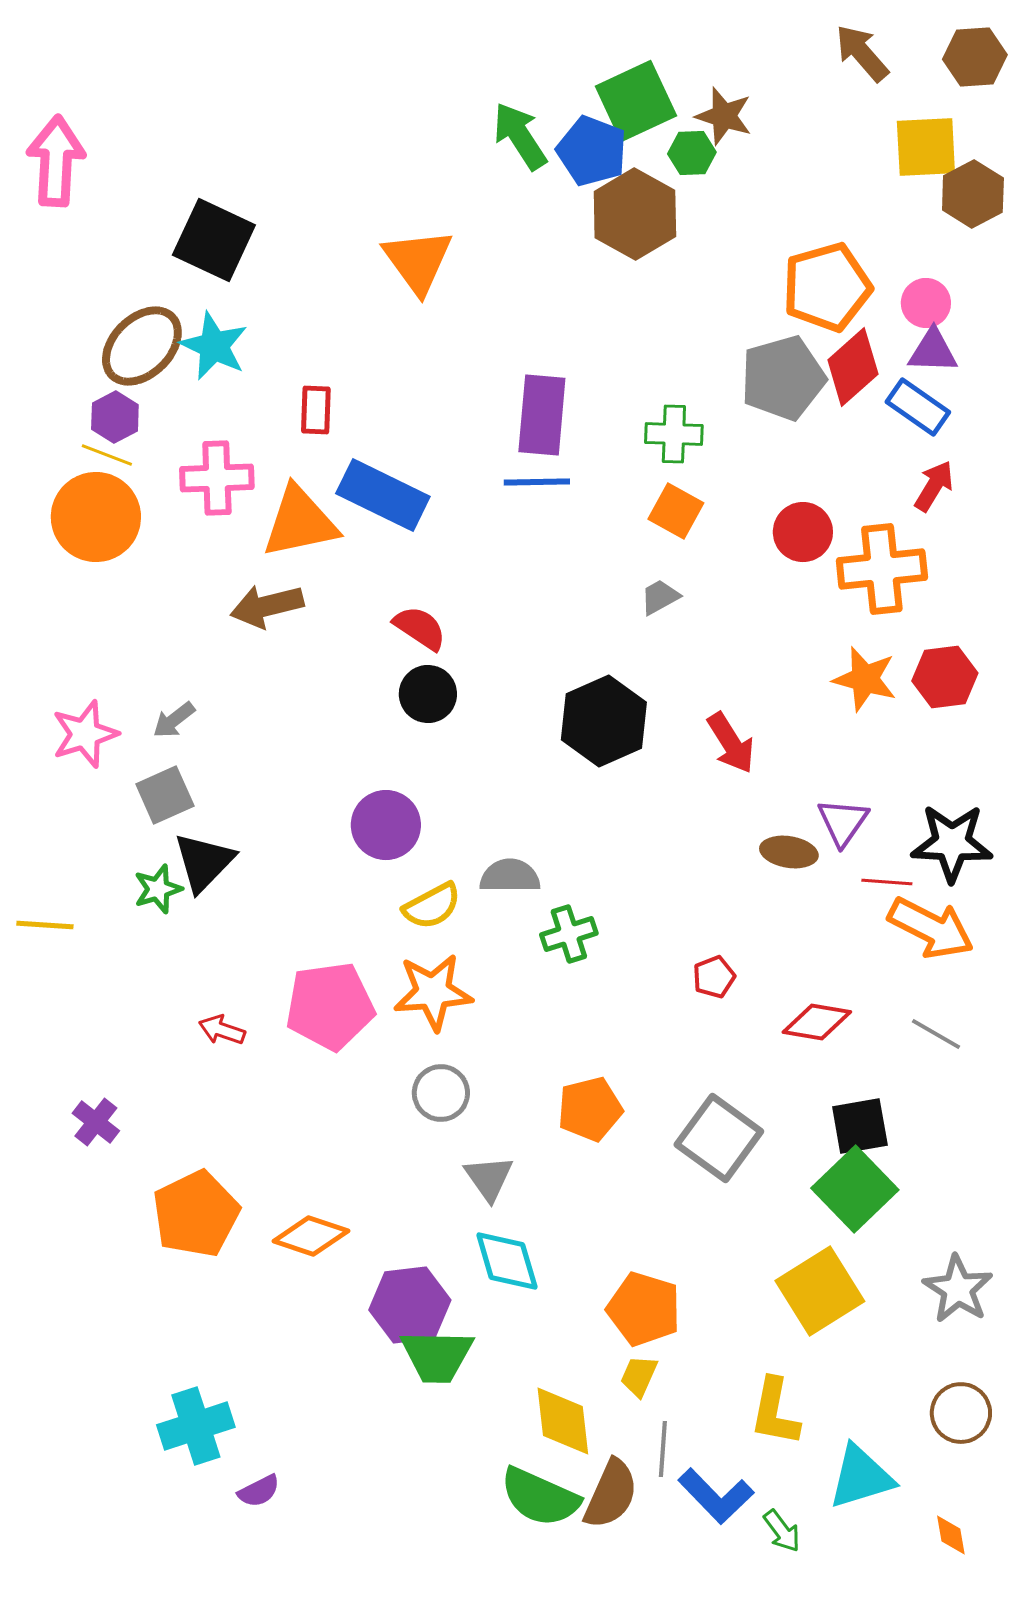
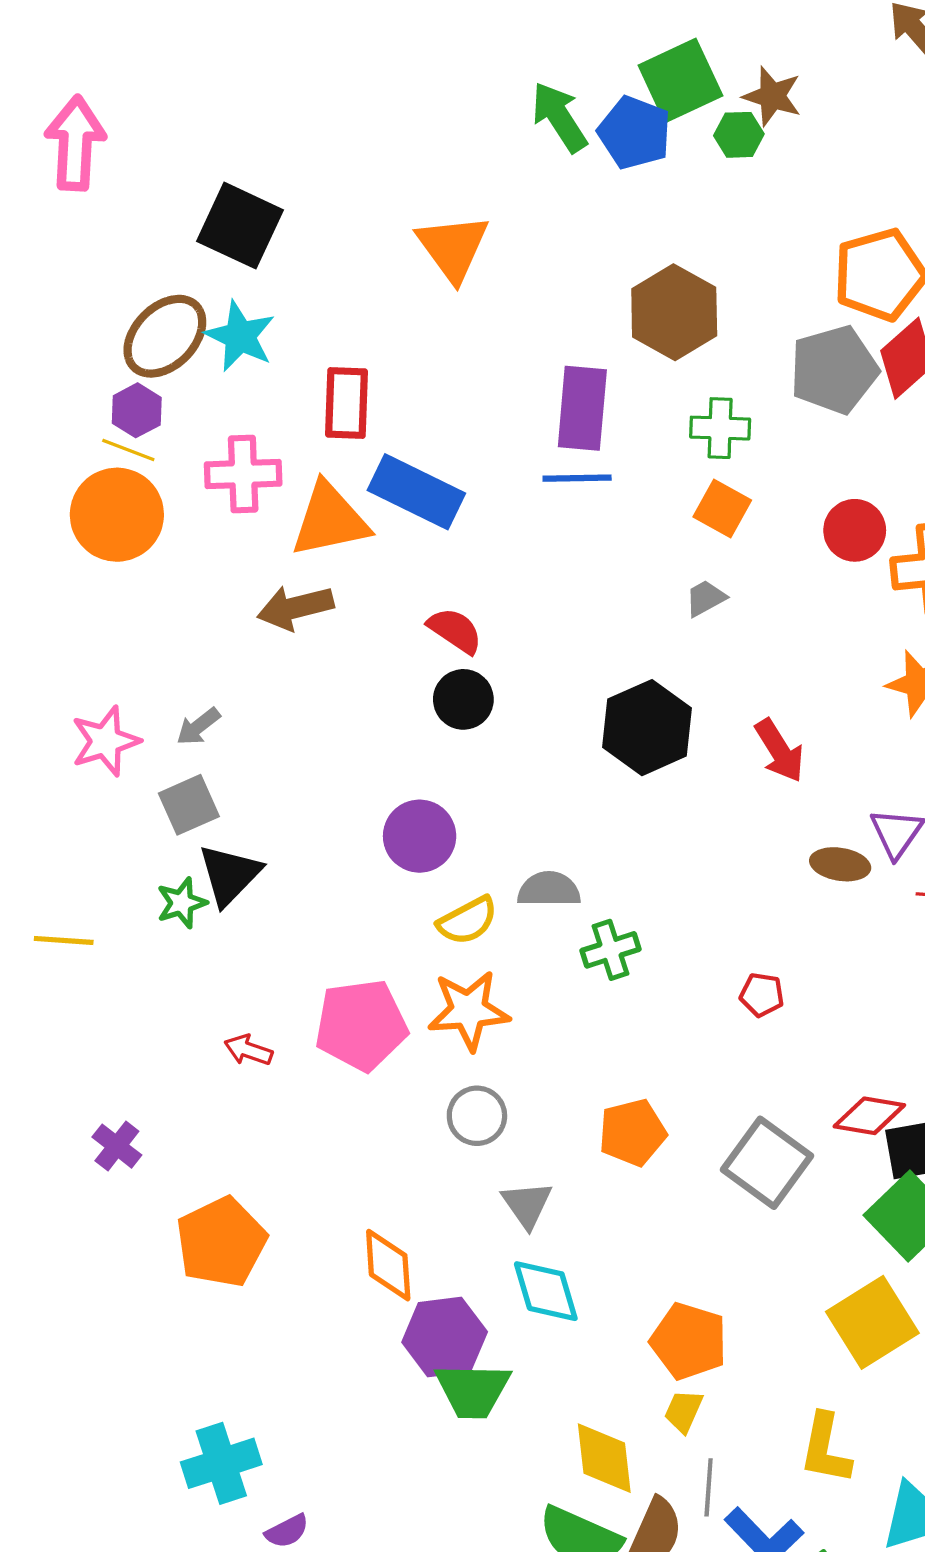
brown hexagon: (635, 214) -> (674, 312), moved
red rectangle: (316, 410) -> (346, 403), size x1.4
red pentagon: (714, 977) -> (762, 995), turned 30
red diamond: (817, 1022) -> (869, 1116), moved
orange diamond: (311, 1236) -> (388, 1265), moved, turned 68

